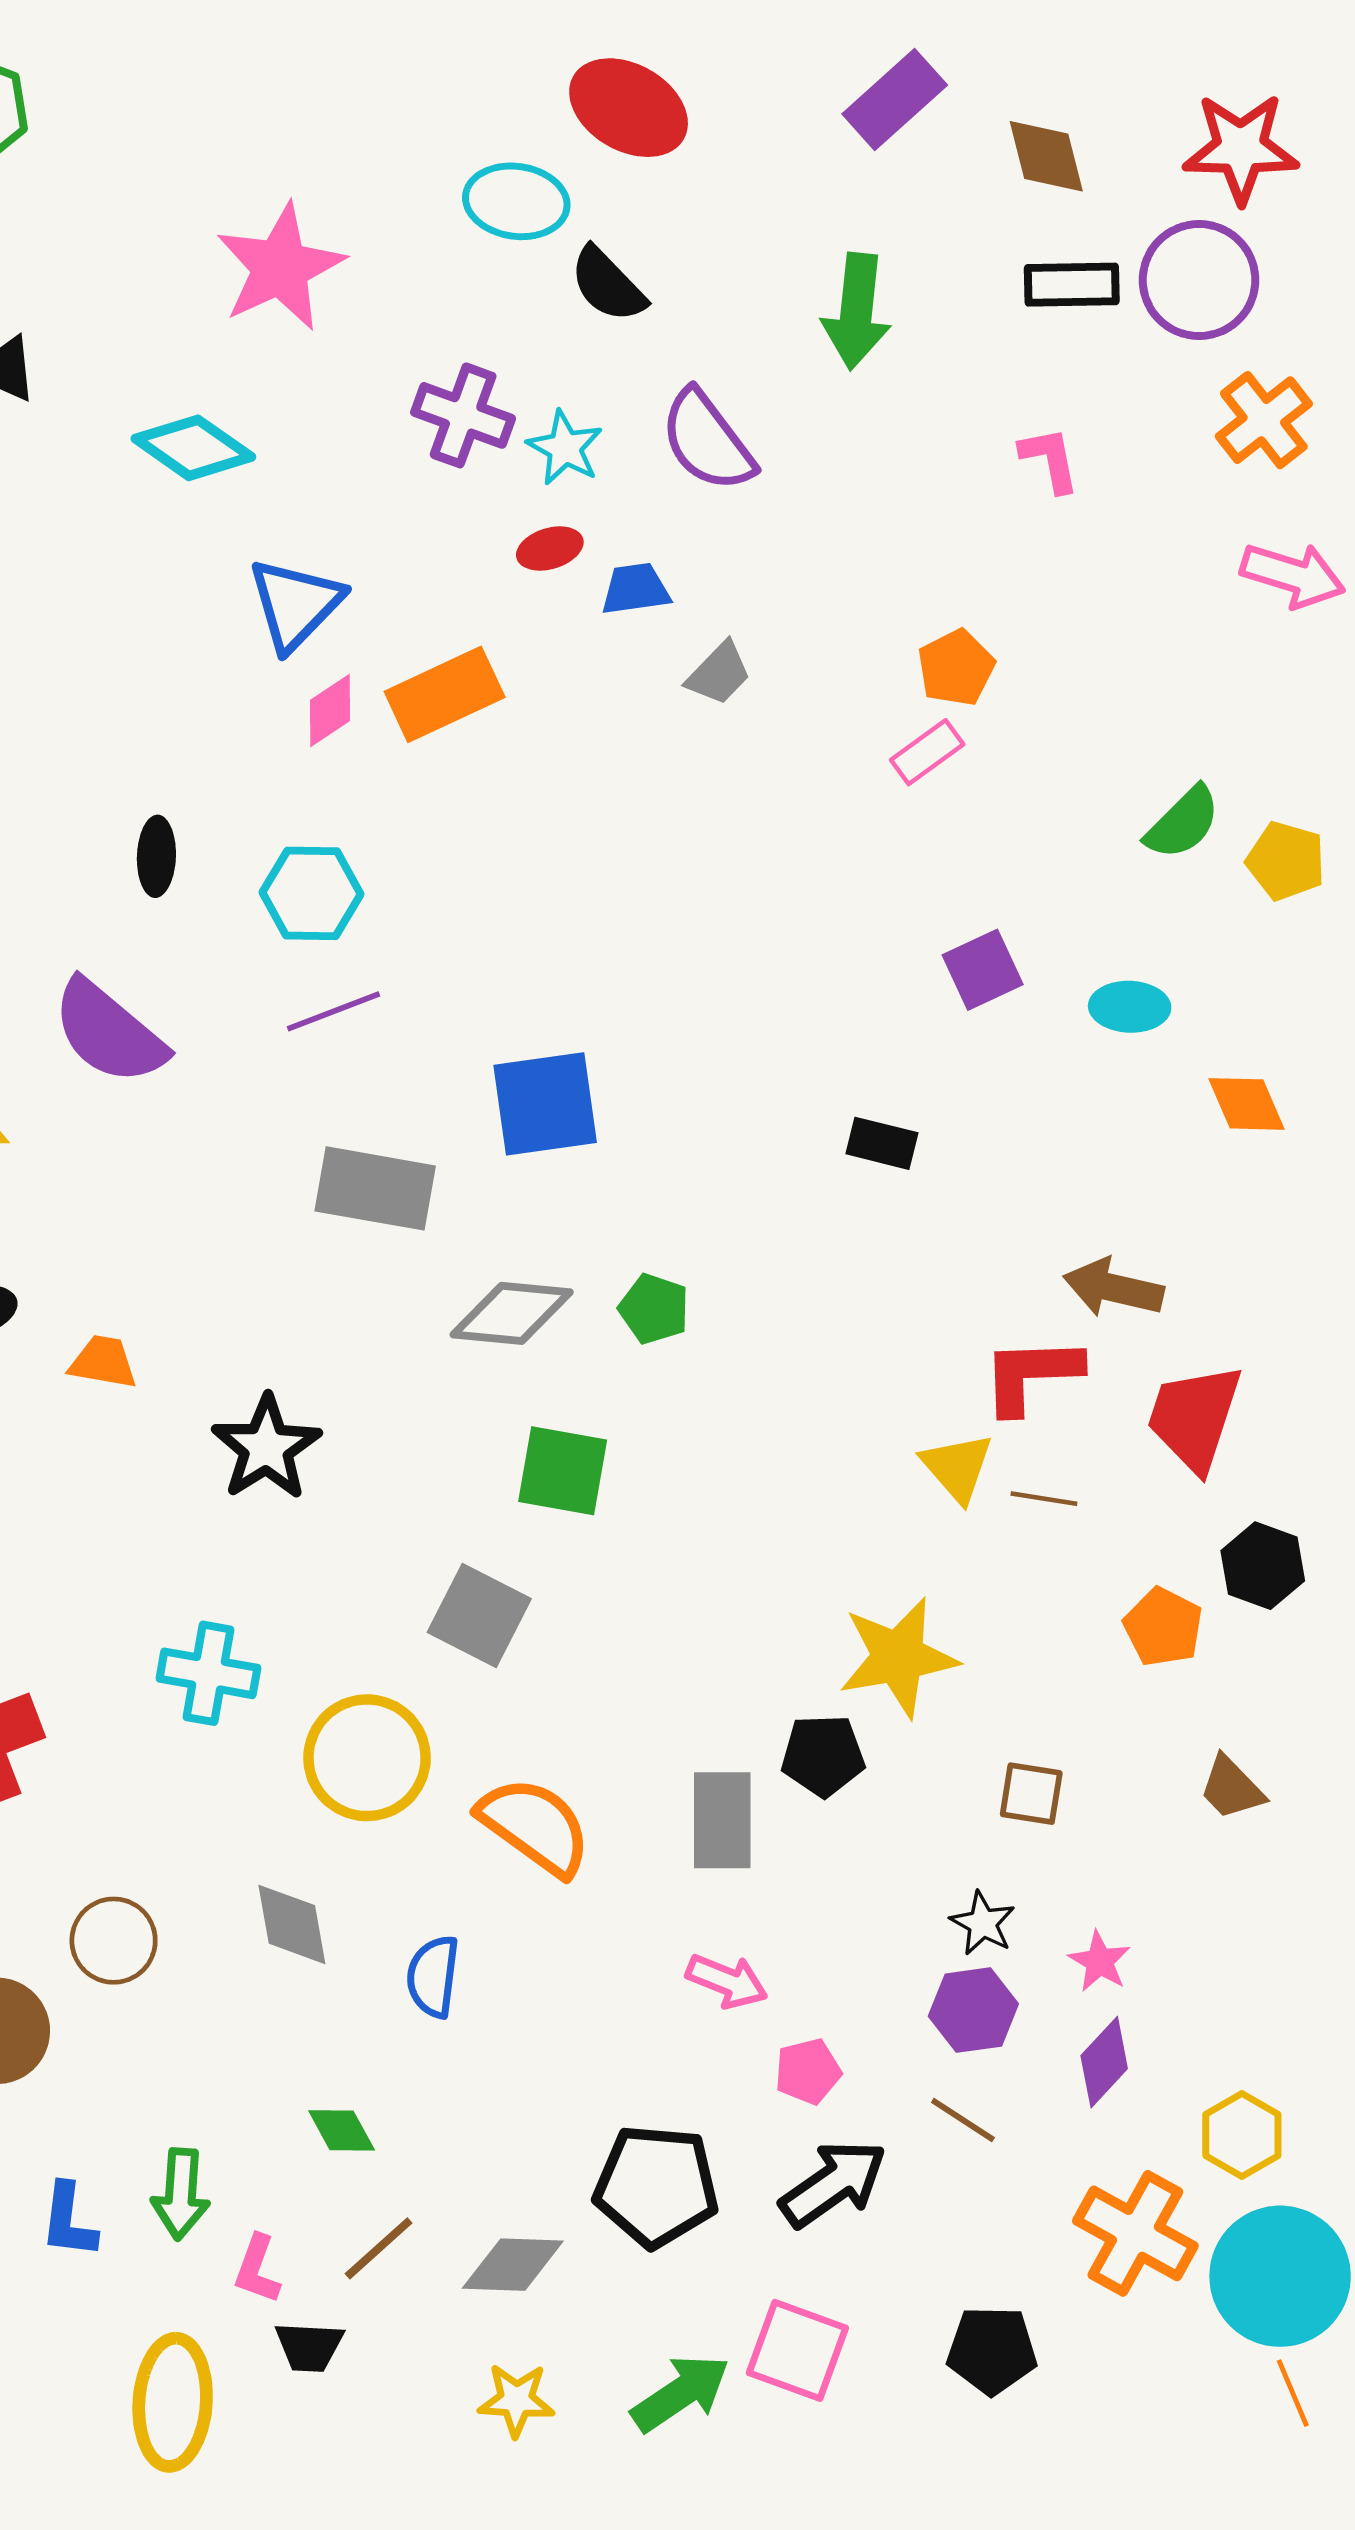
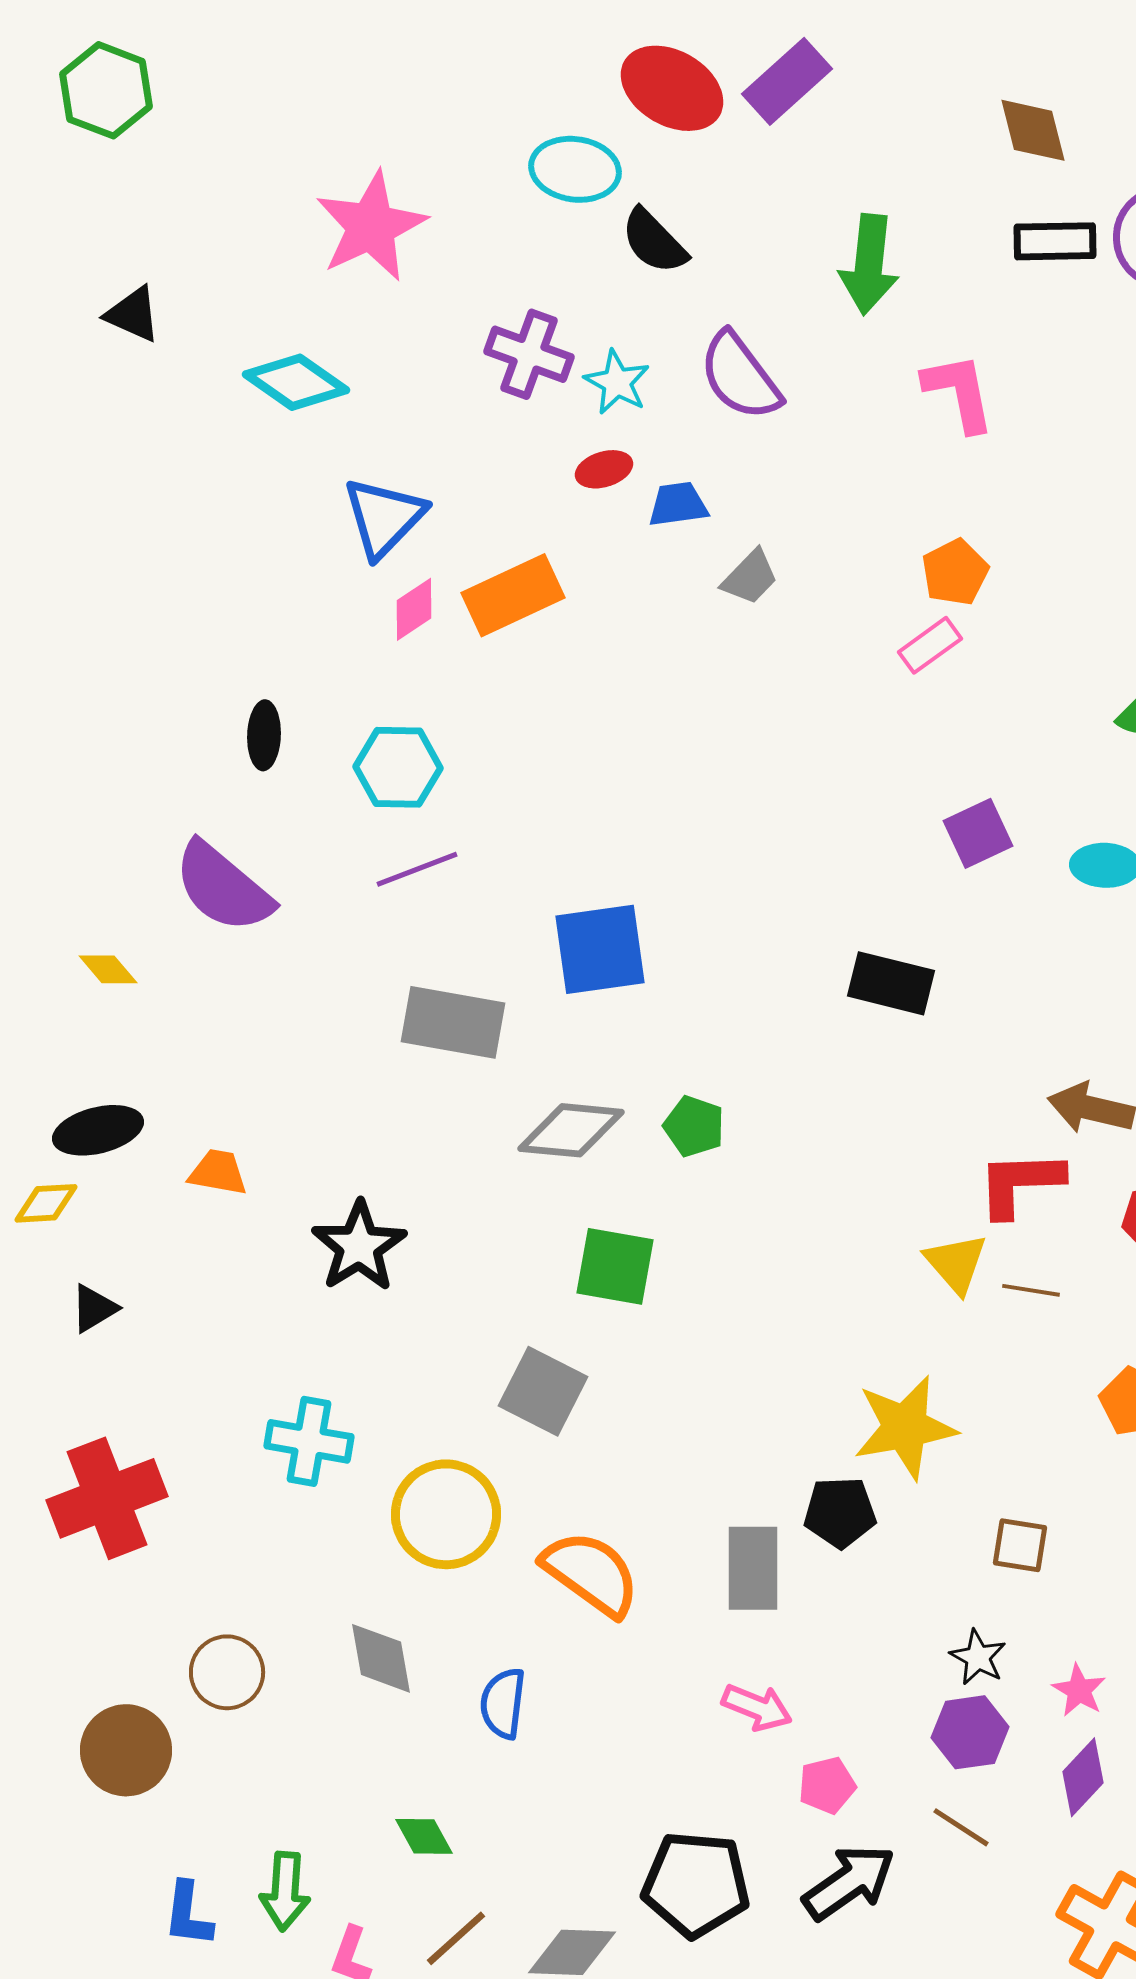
purple rectangle: (895, 100) -> (787, 81), moved
pink L-shape: (1050, 459) -> (959, 392), moved, size x1.4
black rectangle: (882, 1143) -> (891, 983), size x1.4

